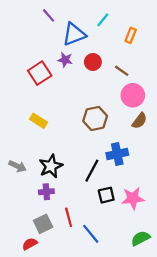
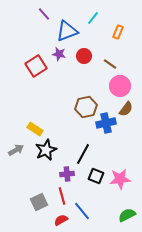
yellow rectangle: (39, 121) -> (35, 129), moved
blue cross: (117, 154) -> (106, 123), moved
gray arrow: (18, 166) -> (16, 150), turned -56
purple cross: (46, 192) -> (67, 174), moved
black square: (106, 195) -> (96, 176), turned 35
red semicircle: (30, 244) -> (61, 220), moved

